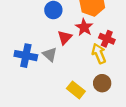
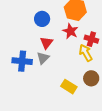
red triangle: (65, 37) -> (46, 43), moved
gray triangle: (50, 54) -> (43, 58), turned 40

